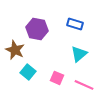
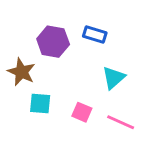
blue rectangle: (75, 24) -> (95, 35), moved
cyan square: (28, 72) -> (40, 104), turned -35

